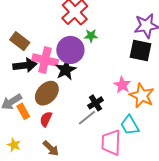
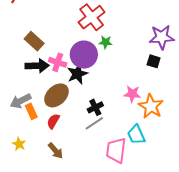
black square: (140, 51) -> (154, 61), size x0.6
pink cross: (45, 60) -> (58, 62), size x0.7
pink star: (122, 85) -> (132, 94), turned -30
black cross: (96, 103) -> (95, 107), moved

